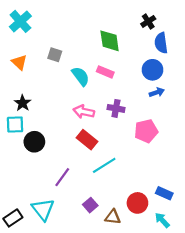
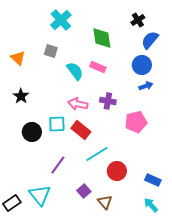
cyan cross: (20, 21) -> (61, 20), moved
blue semicircle: (161, 43) -> (150, 40), turned 48
cyan square: (15, 125) -> (57, 124), moved
red circle: (137, 203) -> (117, 171), moved
brown triangle: (113, 217) -> (105, 202), turned 42

